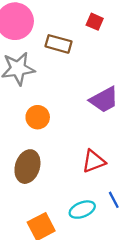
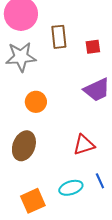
red square: (95, 22) -> (93, 47), moved, turned -35
brown rectangle: (59, 44) -> (59, 37), turned 65

